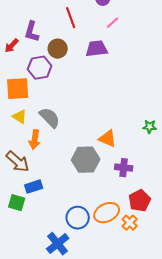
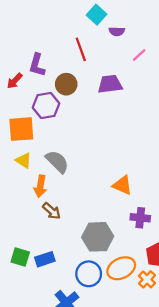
pink line: (113, 23) -> (139, 55), moved
gray hexagon: (86, 160) -> (98, 237), moved
brown arrow: (18, 162) -> (52, 211), moved, size x0.7
blue rectangle: (34, 187) -> (45, 259), moved

